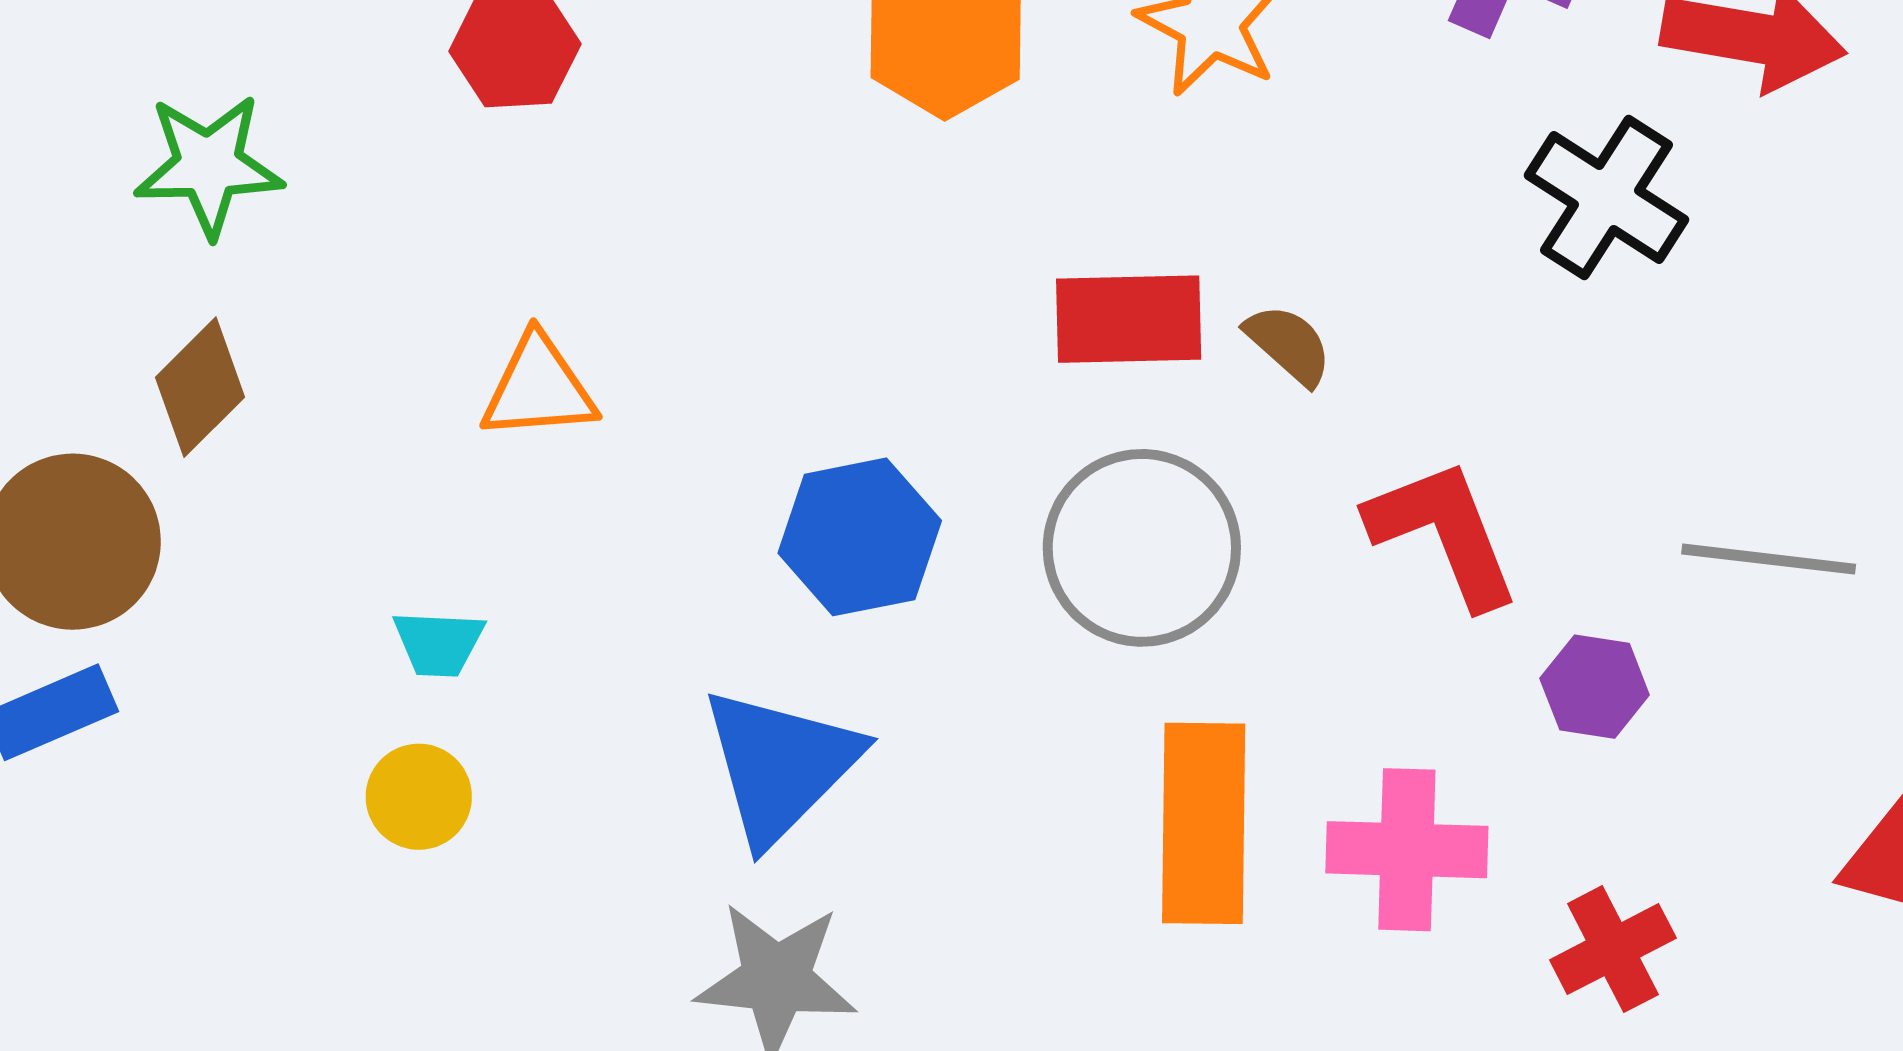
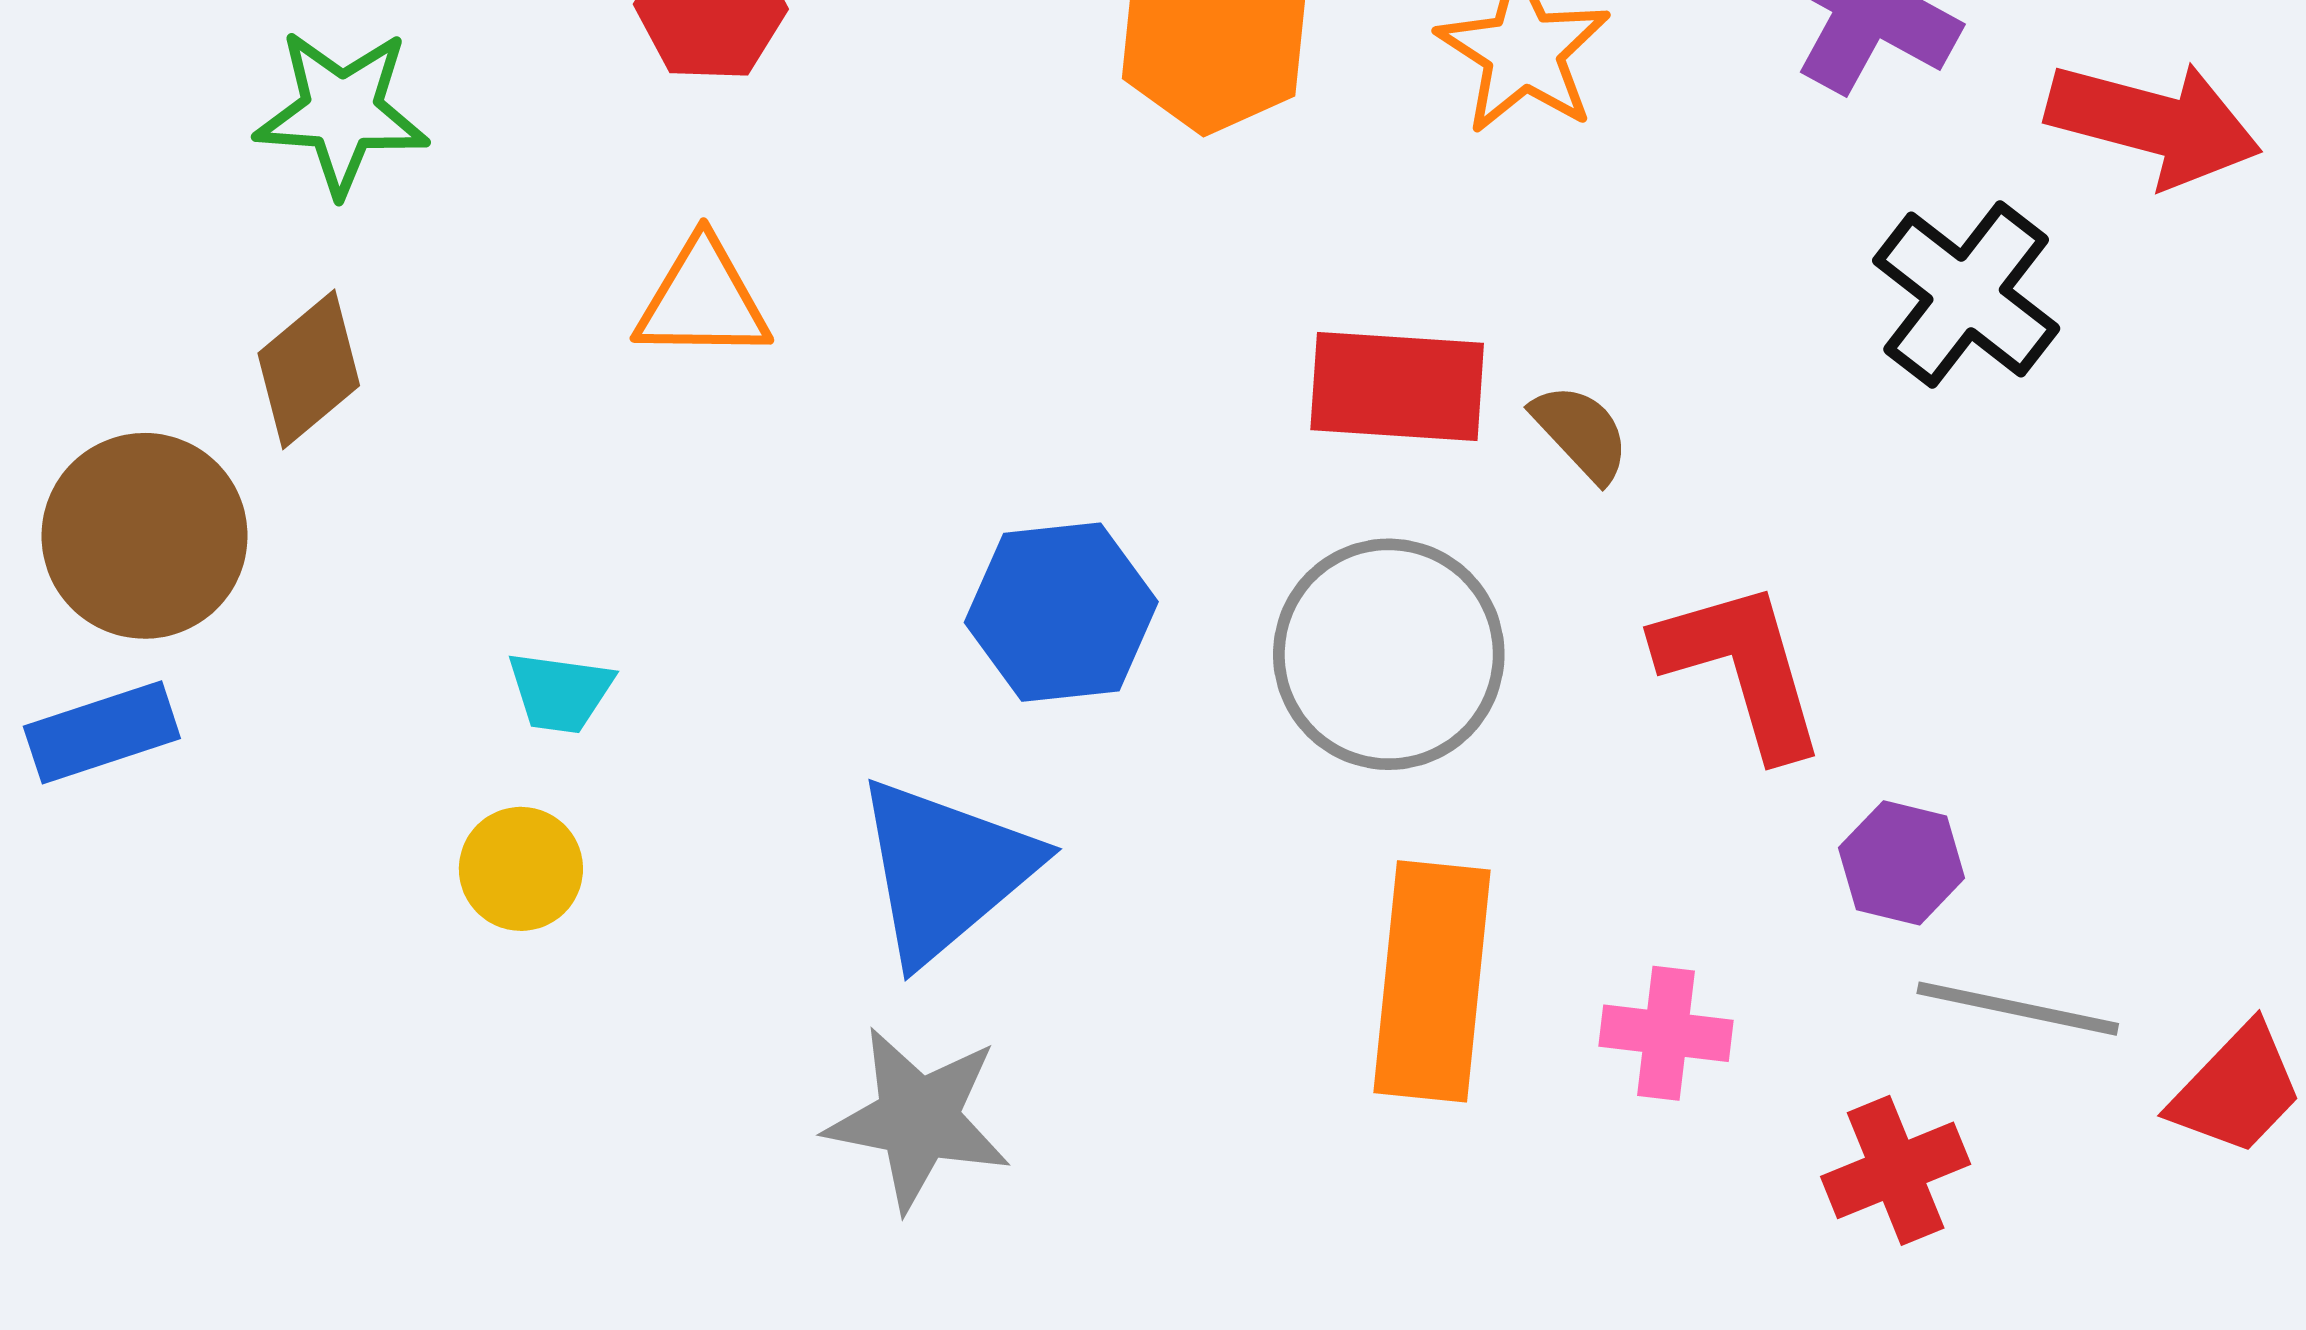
orange triangle: (538, 388) -> (702, 300), moved
gray line: (1769, 559) -> (2018, 1009), moved
pink cross: (1407, 850) -> (1666, 1033), size x0.7

